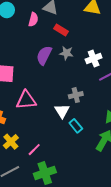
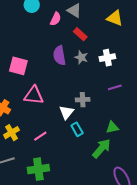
purple semicircle: (44, 55) -> (59, 55), turned -48
white cross: (94, 58) -> (107, 58), moved
pink line: (34, 150) -> (40, 136), moved

